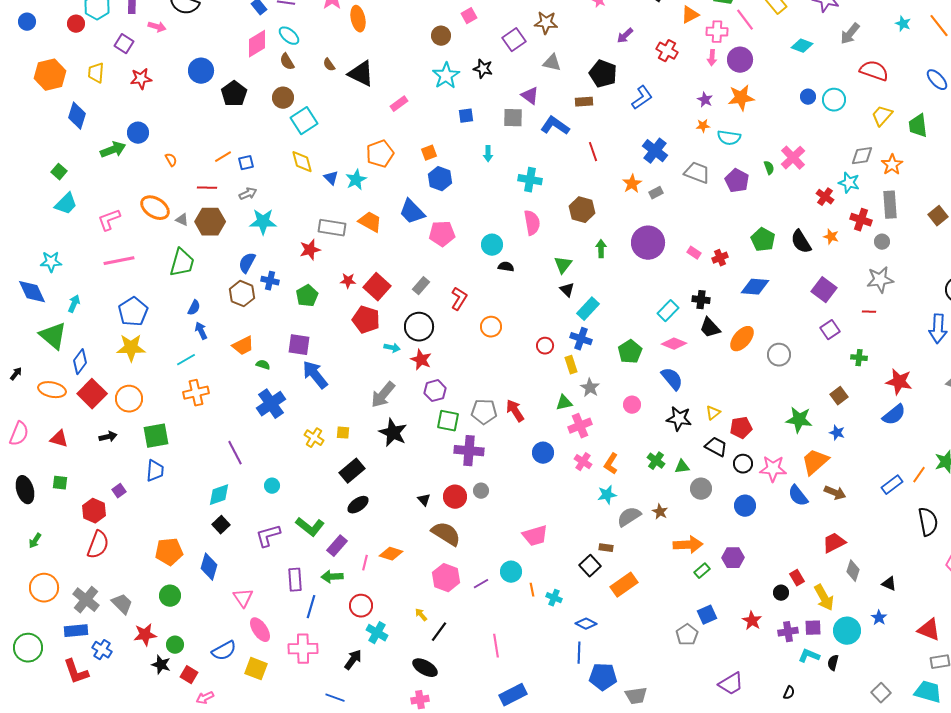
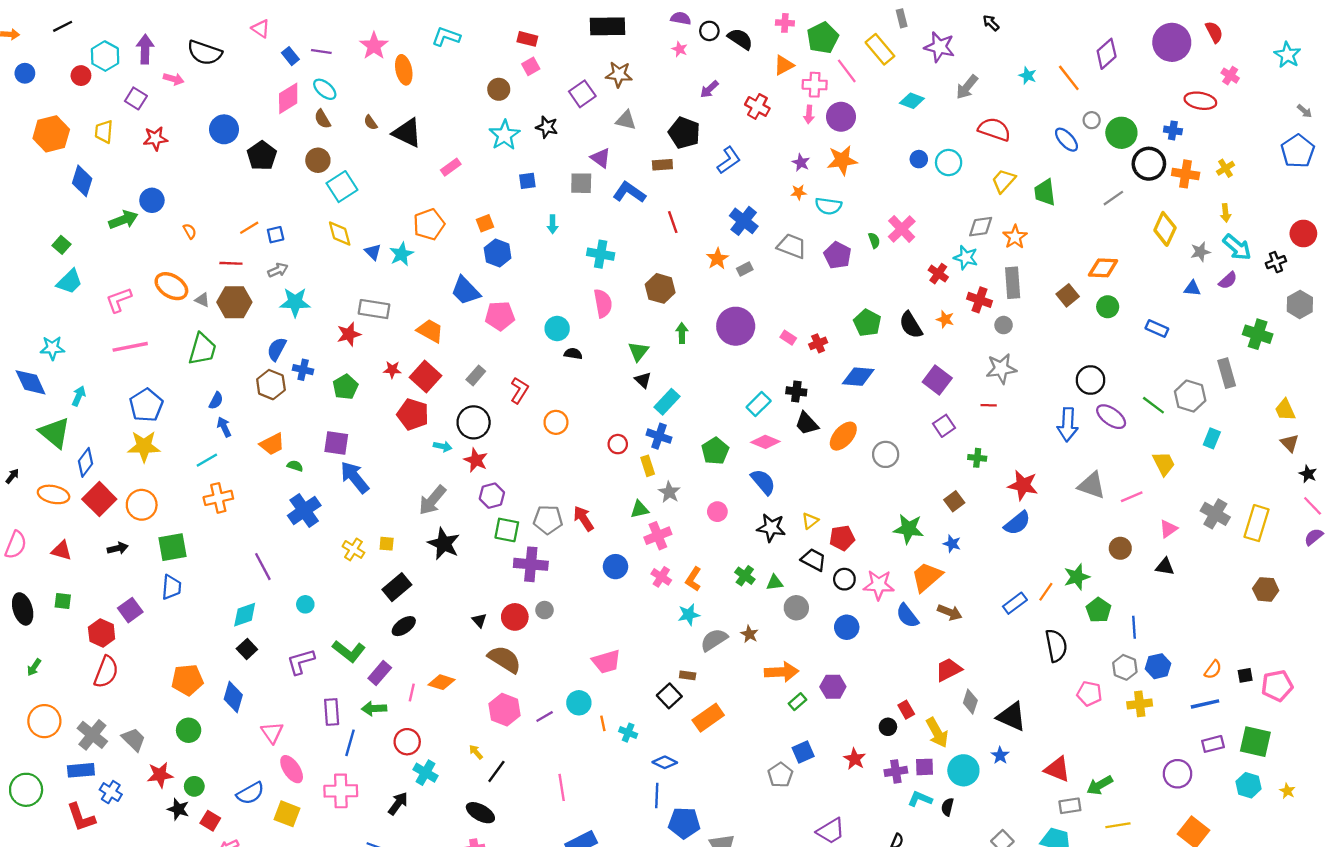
orange trapezoid: (370, 222) -> (430, 331), moved
purple square: (119, 491) -> (130, 610), size x1.5
black triangle: (889, 584) -> (1012, 717), size x1.8

